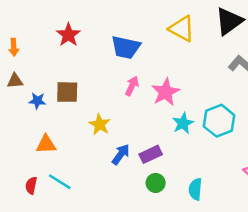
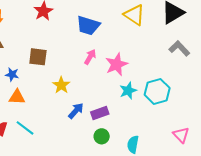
blue star: (37, 101) -> (12, 74), moved

